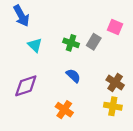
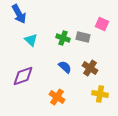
gray rectangle: (94, 42) -> (83, 37), turned 72
brown cross: (115, 82) -> (90, 68), moved

